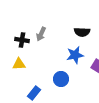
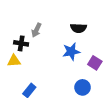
black cross: (22, 40) -> (21, 43), moved
blue circle: (61, 79) -> (83, 87), moved

